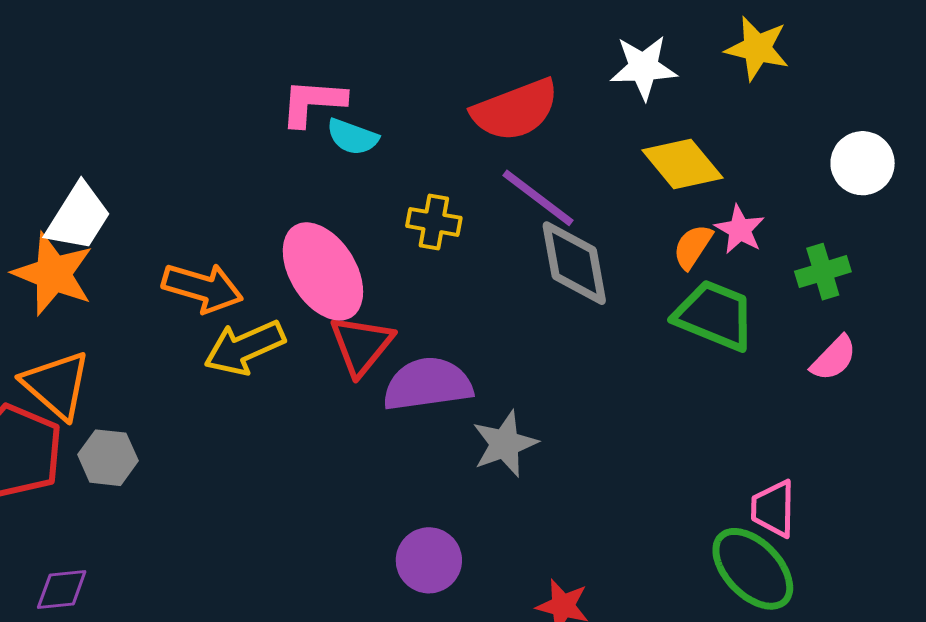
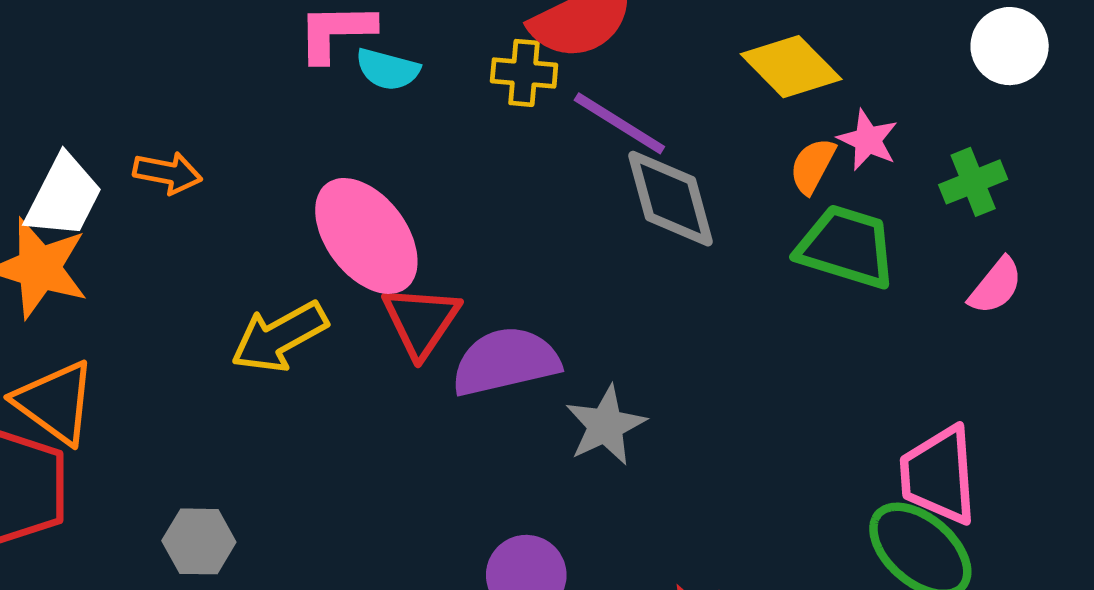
yellow cross: (434, 222) -> (524, 73), moved
orange arrow: (203, 288) -> (168, 173), moved, size x0.7
gray hexagon: (108, 458) -> (199, 541), moved
pink trapezoid: (773, 509) -> (939, 475), size x1.4

